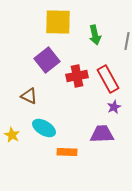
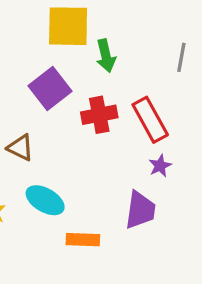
green arrow: (95, 35) -> (106, 56), moved
purple trapezoid: (102, 134) -> (140, 210), turned 100

